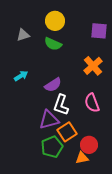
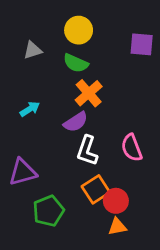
orange cross: (93, 66) -> (89, 93), moved
purple triangle: (49, 120) -> (23, 172), moved
red circle: (89, 145) -> (116, 201), moved
green pentagon: (52, 147) -> (48, 211), moved

